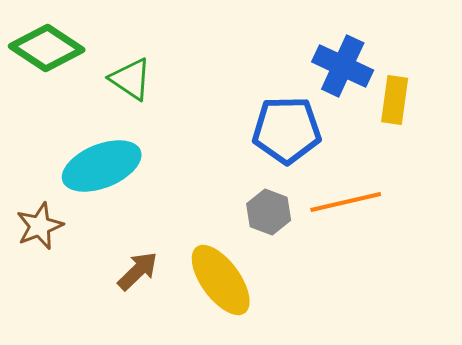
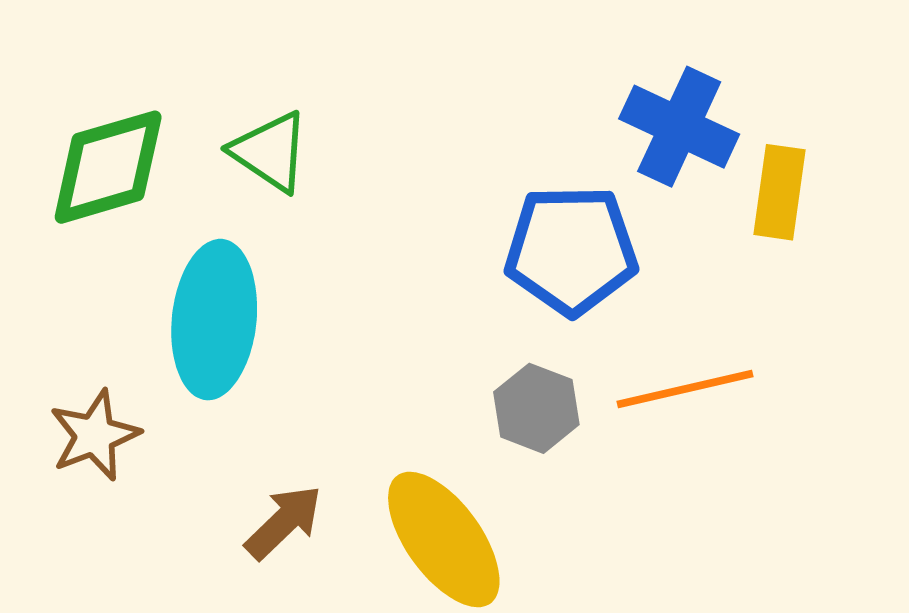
green diamond: (47, 48) -> (108, 167), moved, turned -50
cyan ellipse: (102, 166) -> (214, 320), turned -62

